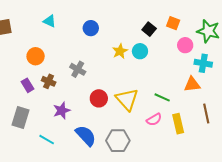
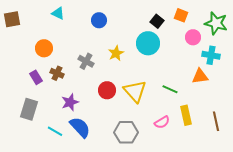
yellow star: (120, 51) -> (116, 53), moved
cyan circle: (140, 51) -> (148, 43), size x1.5
brown line: (206, 113) -> (216, 121), moved
pink semicircle: (154, 120) -> (162, 122), moved
blue semicircle: (86, 136) -> (80, 127), moved

